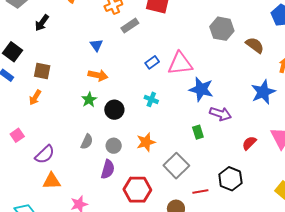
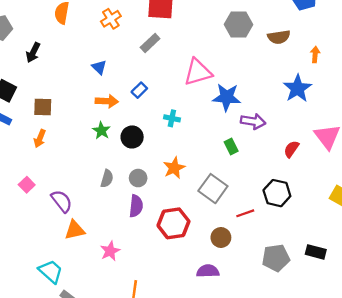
gray rectangle: (130, 26) -> (150, 43), moved
brown semicircle: (255, 45) -> (279, 37), turned 144
blue rectangle: (152, 62) -> (139, 90), moved
purple semicircle: (45, 154) -> (62, 201), turned -75

